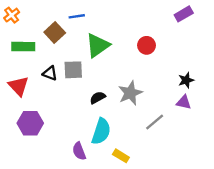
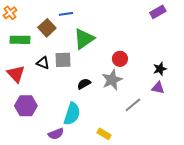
red circle: (146, 45) -> (120, 59), moved
cyan semicircle: (101, 131) -> (72, 114), moved
purple semicircle: (79, 151) -> (56, 134), moved, turned -91

